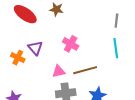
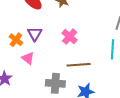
pink triangle: (59, 71) -> (28, 58), moved, turned 40

